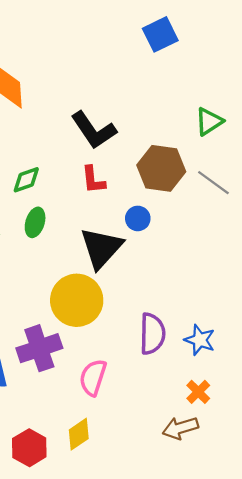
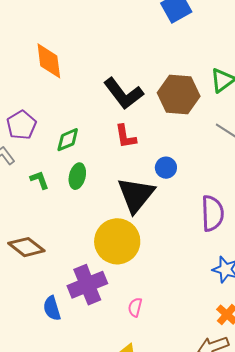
brown hexagon: (161, 168) -> (179, 94), moved
purple semicircle: (152, 334) -> (212, 213), moved
pink semicircle: (93, 377) -> (135, 307), size x0.6

